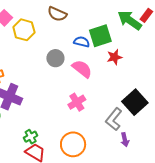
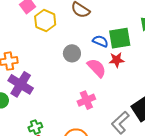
red star: (115, 57) -> (117, 60), moved

